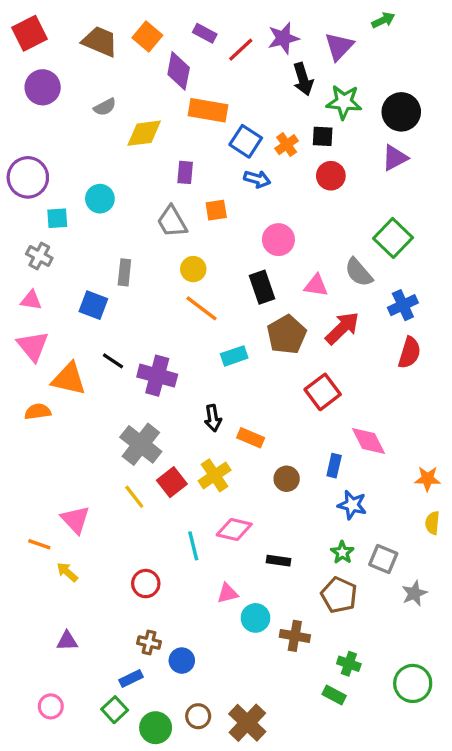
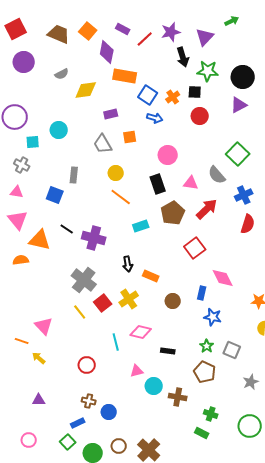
purple rectangle: (185, 172) -> (111, 114), turned 72
gray star: (414, 593) -> (251, 382), moved

